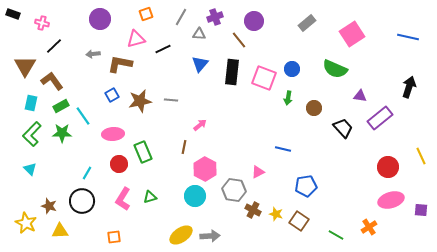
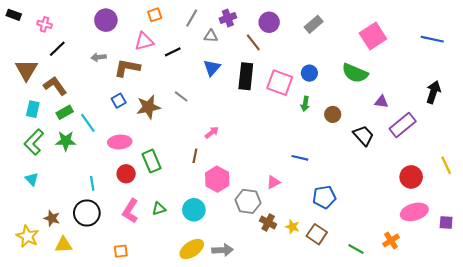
gray rectangle: (307, 23) -> (314, 24), moved
gray line: (171, 100) -> (181, 96), moved, turned 32
cyan line: (87, 173) -> (92, 183), turned -40
cyan circle: (195, 196) -> (194, 210), moved

